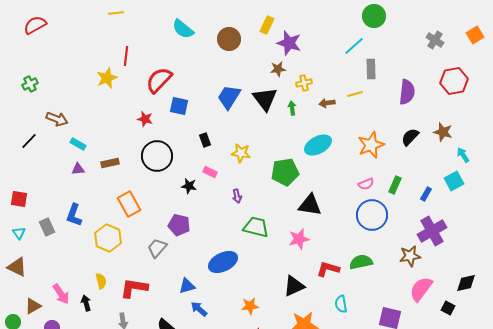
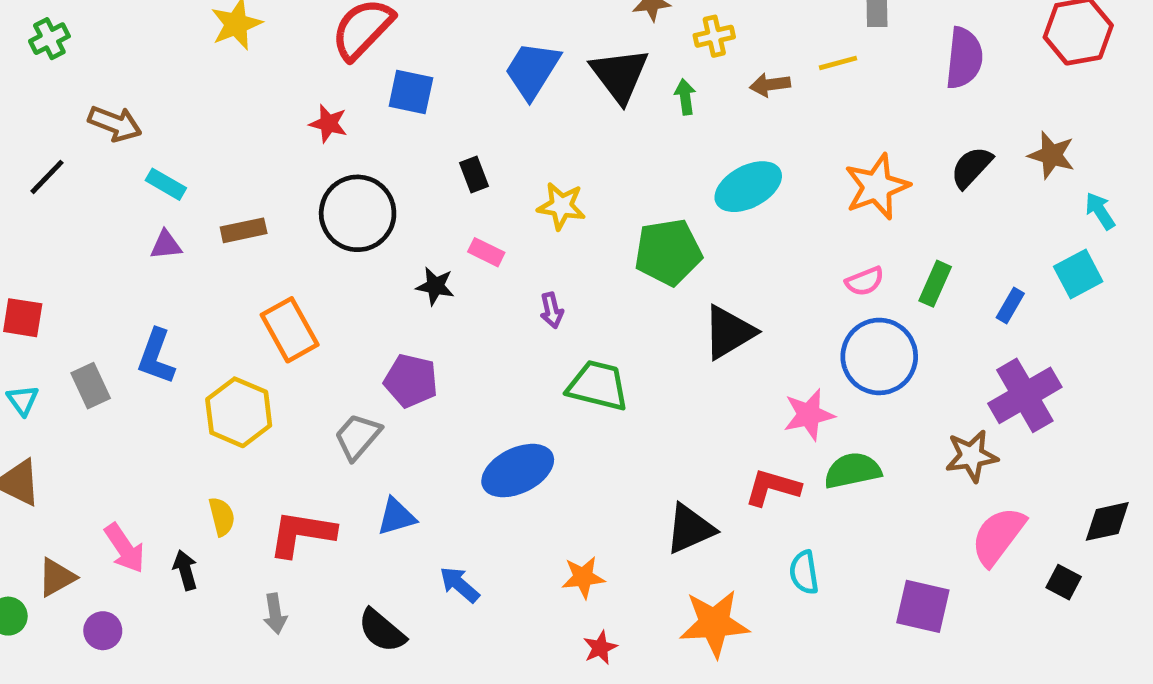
black triangle: (310, 205) -> (729, 332), turned -40
pink star: (299, 239) -> (809, 415), moved
blue triangle: (187, 286) -> (396, 517), moved

